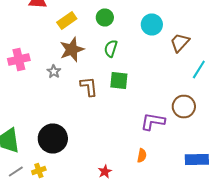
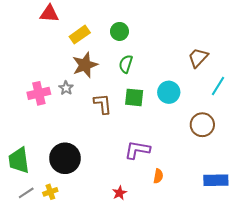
cyan circle: (152, 24) -> (169, 92), moved
pink cross: (19, 60) -> (39, 93), moved
purple L-shape: (153, 122) -> (137, 150), moved

